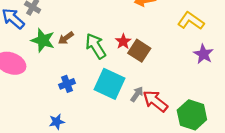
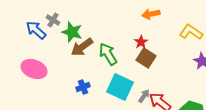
brown arrow: (66, 38) -> (82, 47), size x1.6
green star: (43, 40) -> (72, 32), moved
red star: (123, 41) -> (141, 42), moved

